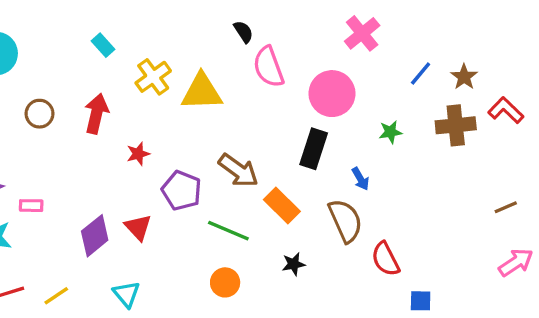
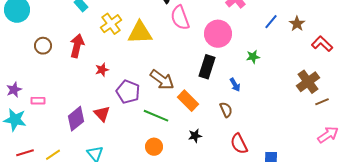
brown cross: (456, 125) -> (308, 82), moved, turned -30
brown semicircle: (345, 221) -> (226, 110), size x0.6
red semicircle: (385, 259) -> (239, 144), moved

